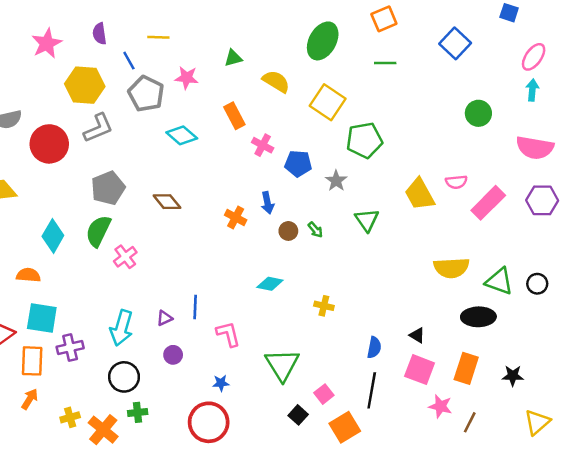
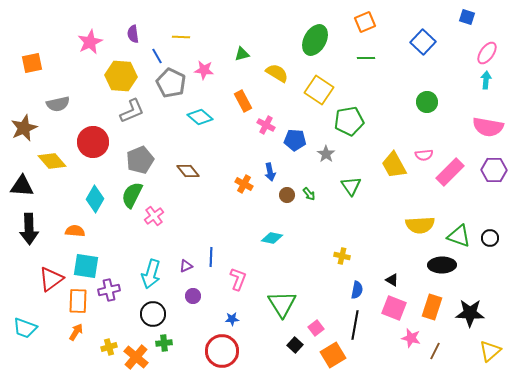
green circle: (478, 113) -> (427, 102), moved
red circle: (49, 144) -> (93, 142), moved
yellow cross: (324, 306) -> (342, 256), moved
pink L-shape: (228, 334) -> (238, 279), turned 35
black star: (513, 376) -> (470, 313), size x1.6

